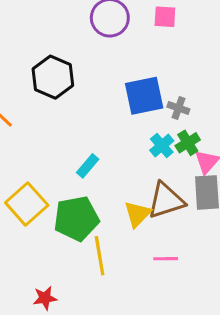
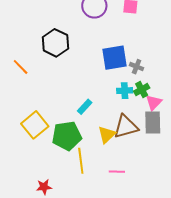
cyan cross: (162, 146) -> (125, 91), turned 35
cyan rectangle: (88, 166) -> (85, 107), moved
pink line: (166, 259) -> (117, 172), moved

